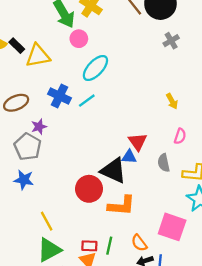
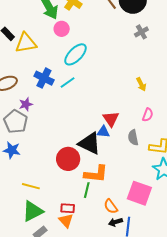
yellow line: (47, 221) -> (31, 186), turned -48
green line: (109, 246) -> (87, 190), moved

